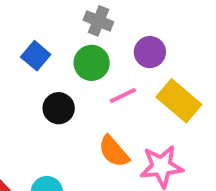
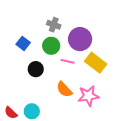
purple circle: (150, 52) -> (80, 39), size x1.5
pink line: (123, 96) -> (68, 61), turned 40

